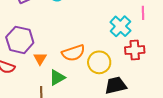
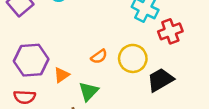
orange semicircle: (73, 53) -> (99, 57), size x0.6
orange triangle: (40, 59) -> (62, 75), turned 40

